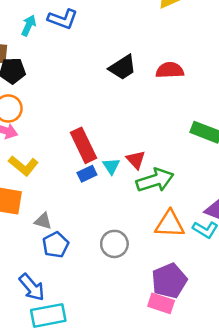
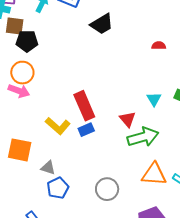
black trapezoid: (123, 67) -> (102, 24), moved
red semicircle: (170, 70) -> (159, 45), size x0.6
yellow L-shape: (23, 166) -> (58, 126), moved
cyan triangle: (111, 166) -> (154, 99), moved

